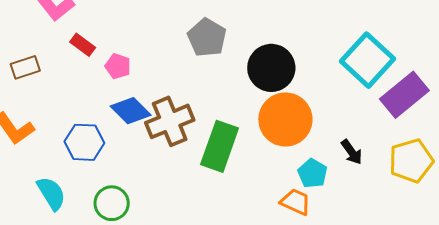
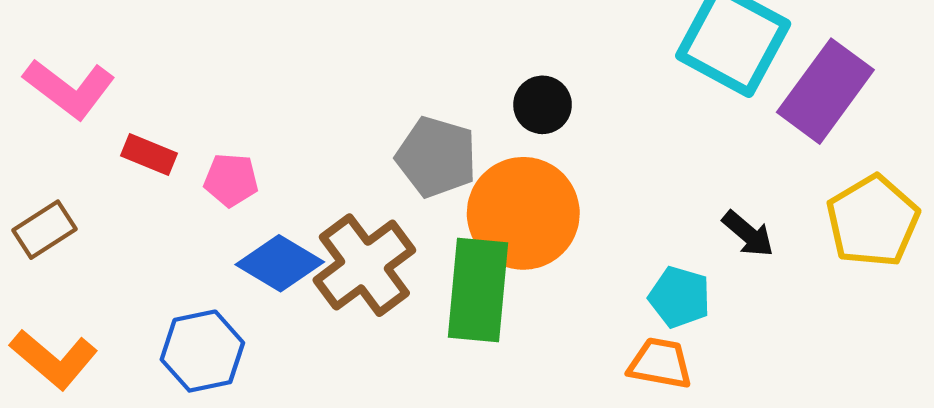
gray pentagon: (207, 38) -> (437, 157), moved
black circle: (271, 68) -> (543, 105), size x0.6
orange circle: (285, 119) -> (523, 213), moved

